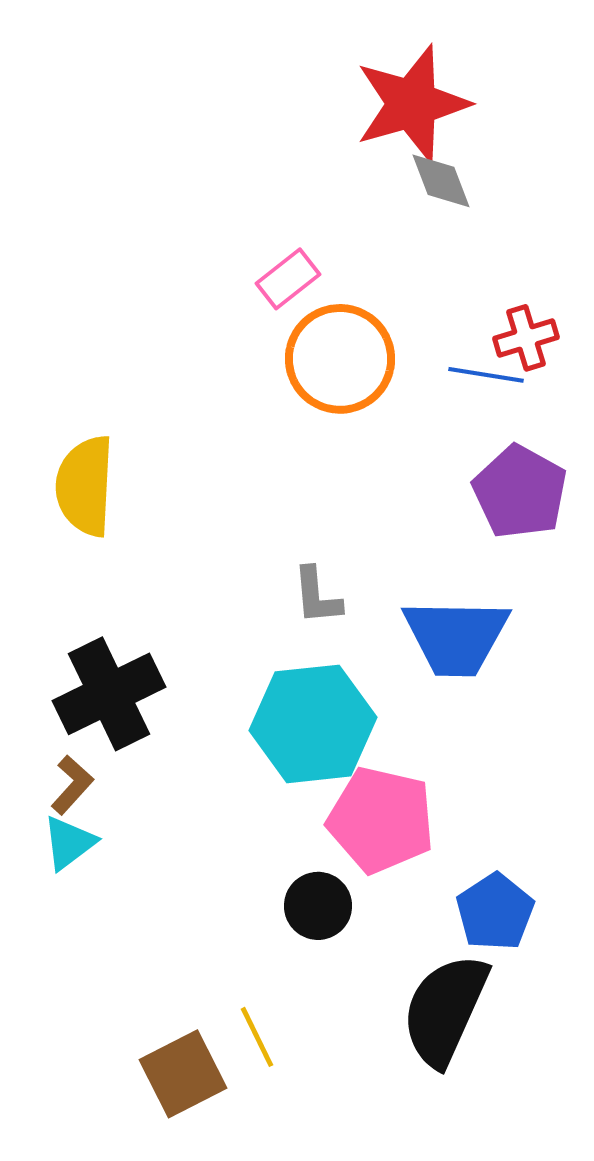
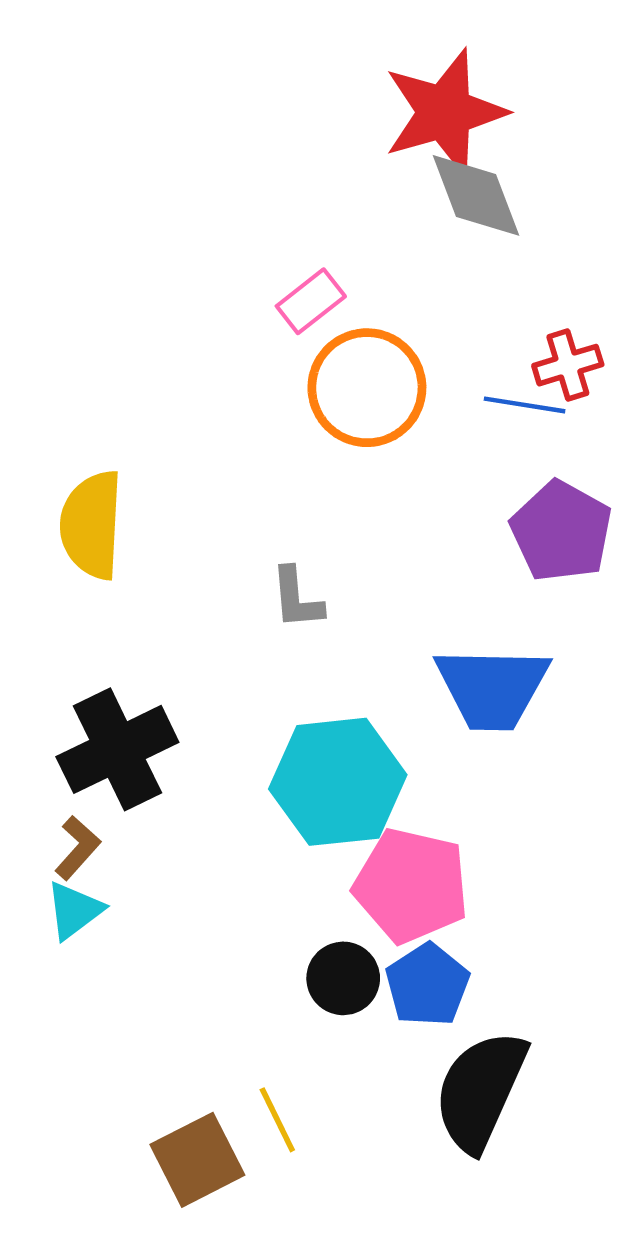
gray diamond: (441, 181) -> (476, 195), size x1.4
gray L-shape: (317, 596) -> (297, 598), moved
blue pentagon: (495, 912) -> (427, 985), moved

